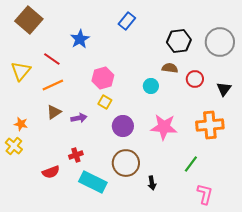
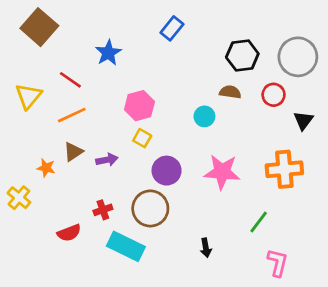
red circle: (195, 79) -> (274, 95), moved
orange star: (21, 124) -> (46, 168), moved
brown circle: (126, 163) -> (150, 208), moved

